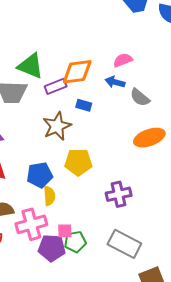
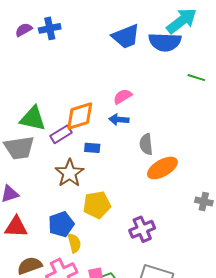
gray semicircle: (140, 97) -> (146, 144), moved, turned 55

